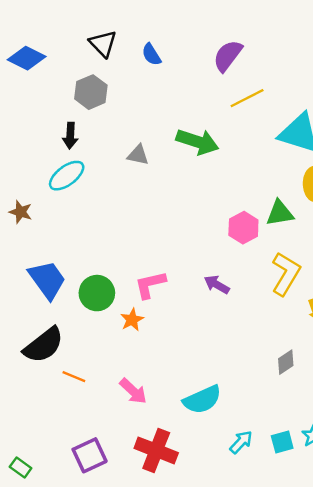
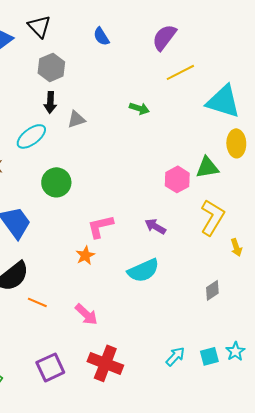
black triangle: (103, 44) -> (39, 26), moved
black arrow: (70, 136) -> (50, 102), moved
green arrow: (197, 142) -> (139, 108), size x0.6
gray triangle: (138, 155) -> (76, 119), moved, turned -30
green circle: (97, 293) -> (56, 182), moved
cyan semicircle: (202, 400) -> (143, 270), moved

